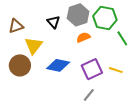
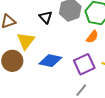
orange semicircle: (83, 37) -> (92, 37), moved, turned 152

